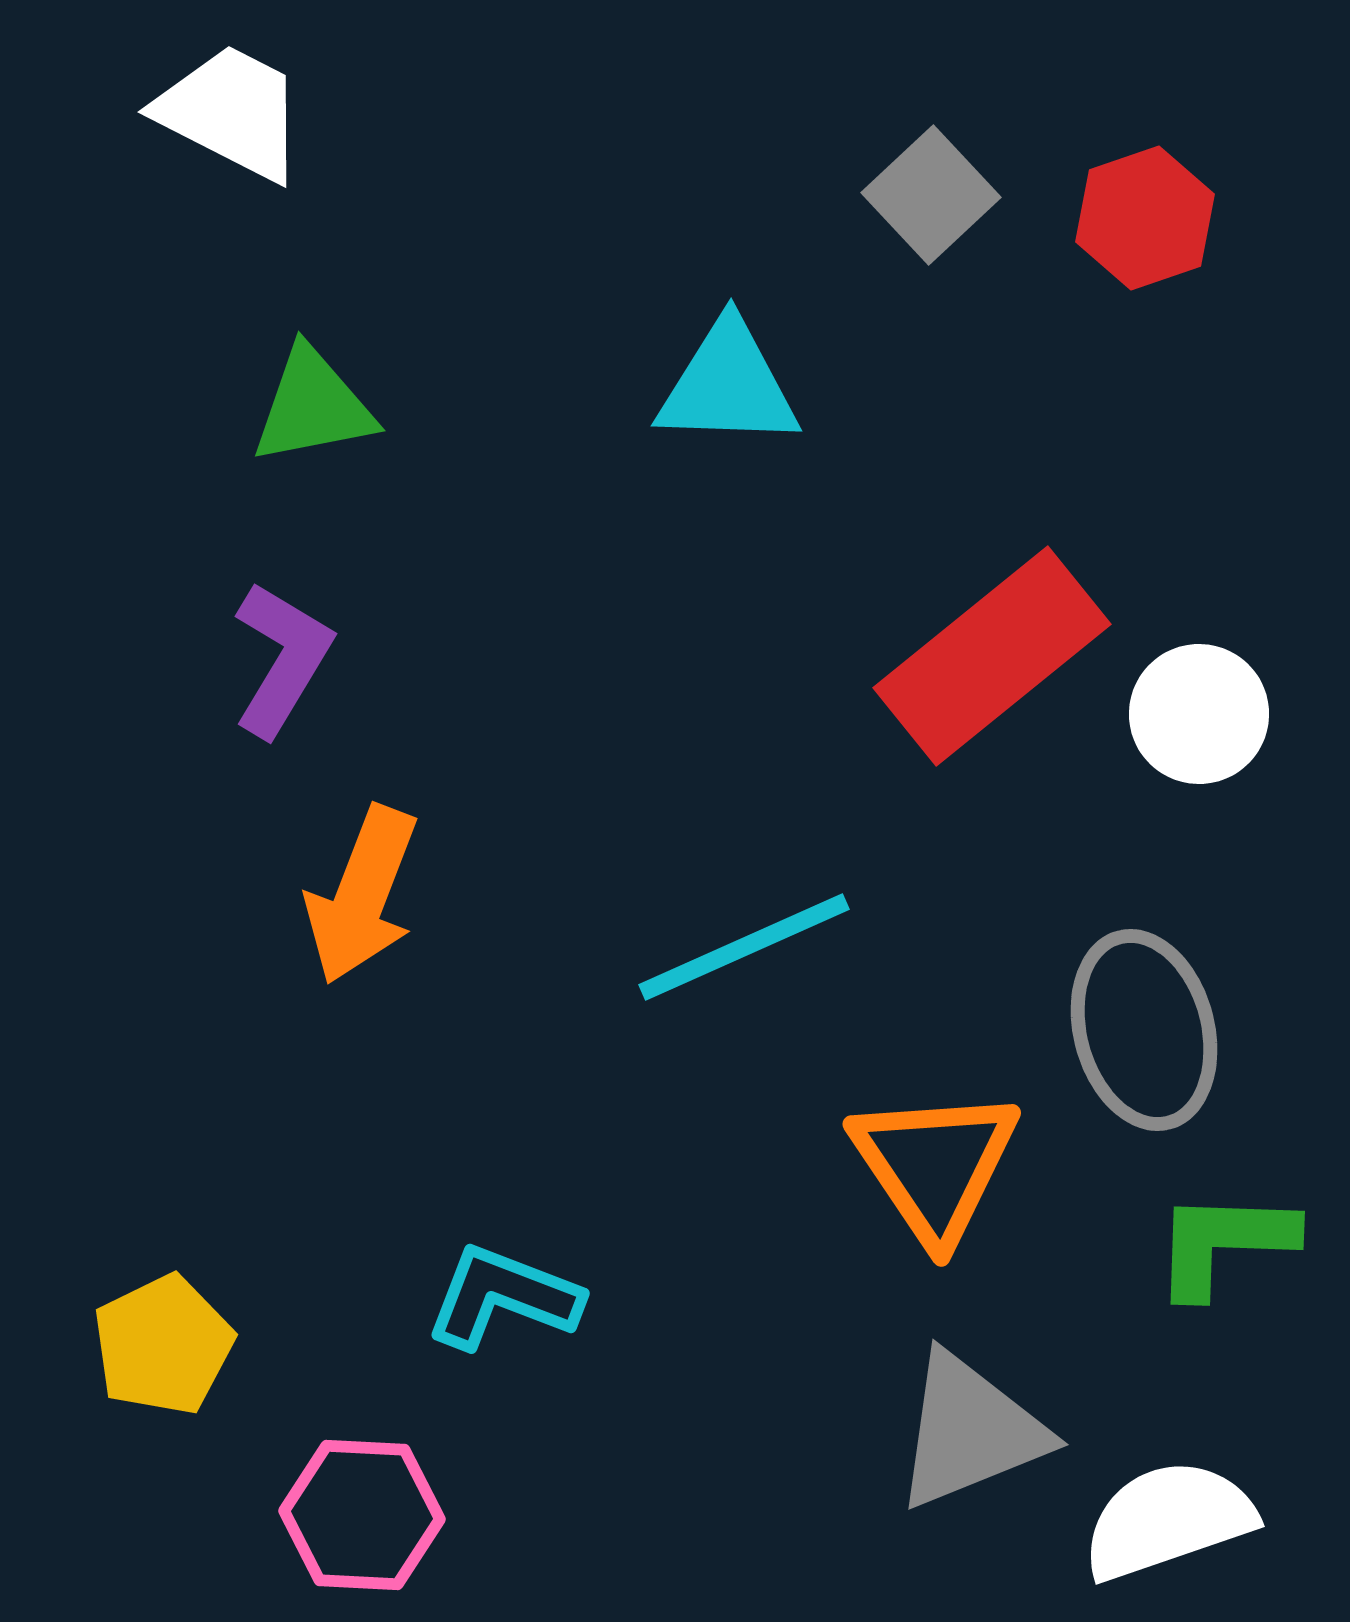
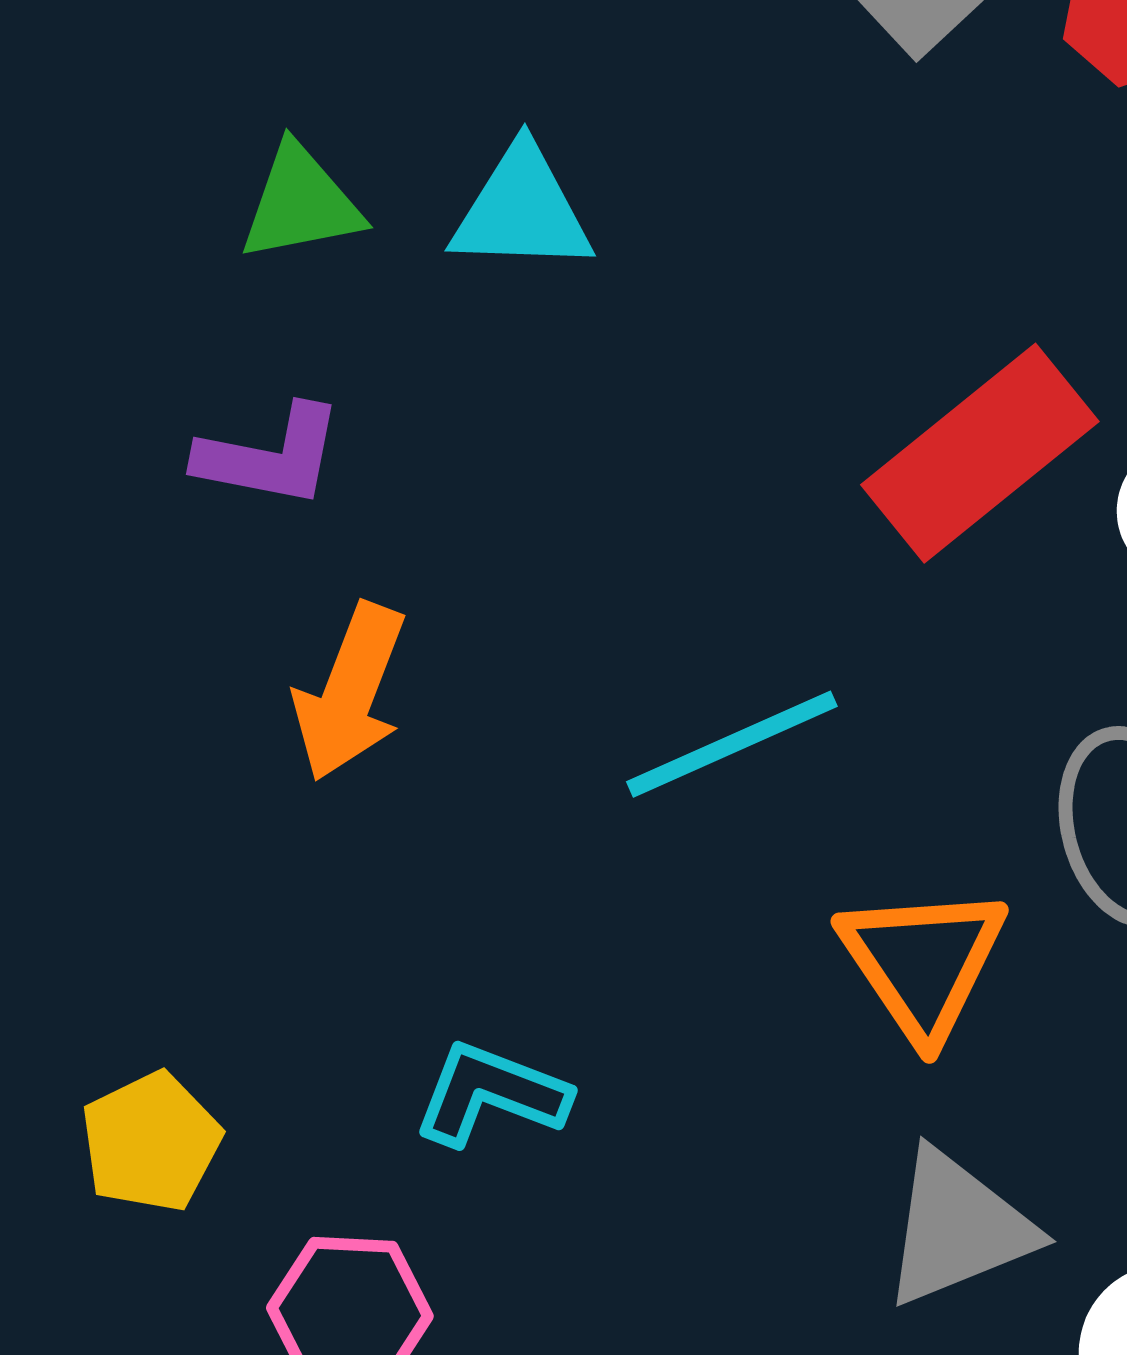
cyan triangle: (728, 385) -> (522, 210), moved
purple L-shape: (282, 659) -> (270, 456), turned 70

